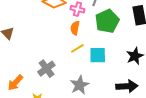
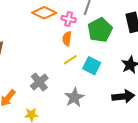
cyan square: (98, 55) -> (92, 66), turned 30

